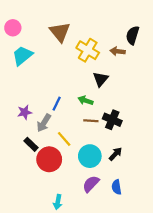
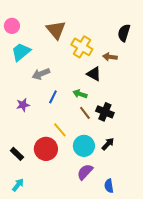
brown arrow: (118, 51) -> (110, 57), moved
black triangle: (100, 79) -> (94, 74), turned -42
brown line: (91, 121) -> (85, 113), turned 48
gray arrow: (44, 123) -> (41, 74), moved, turned 36
black rectangle: (31, 144) -> (17, 154), moved
blue semicircle: (117, 187) -> (109, 186), moved
cyan arrow: (58, 202) -> (18, 185), moved, turned -152

